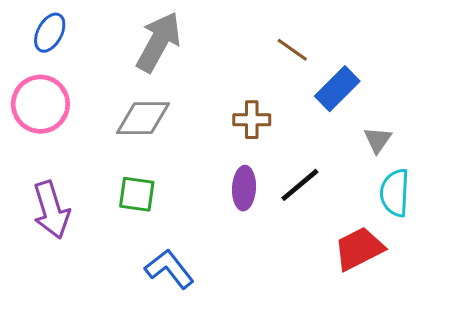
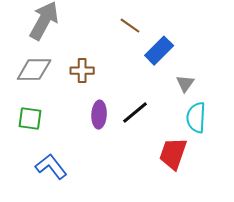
brown cross: (252, 120) -> (82, 71), moved
red trapezoid: (359, 249) -> (173, 154), turned -44

